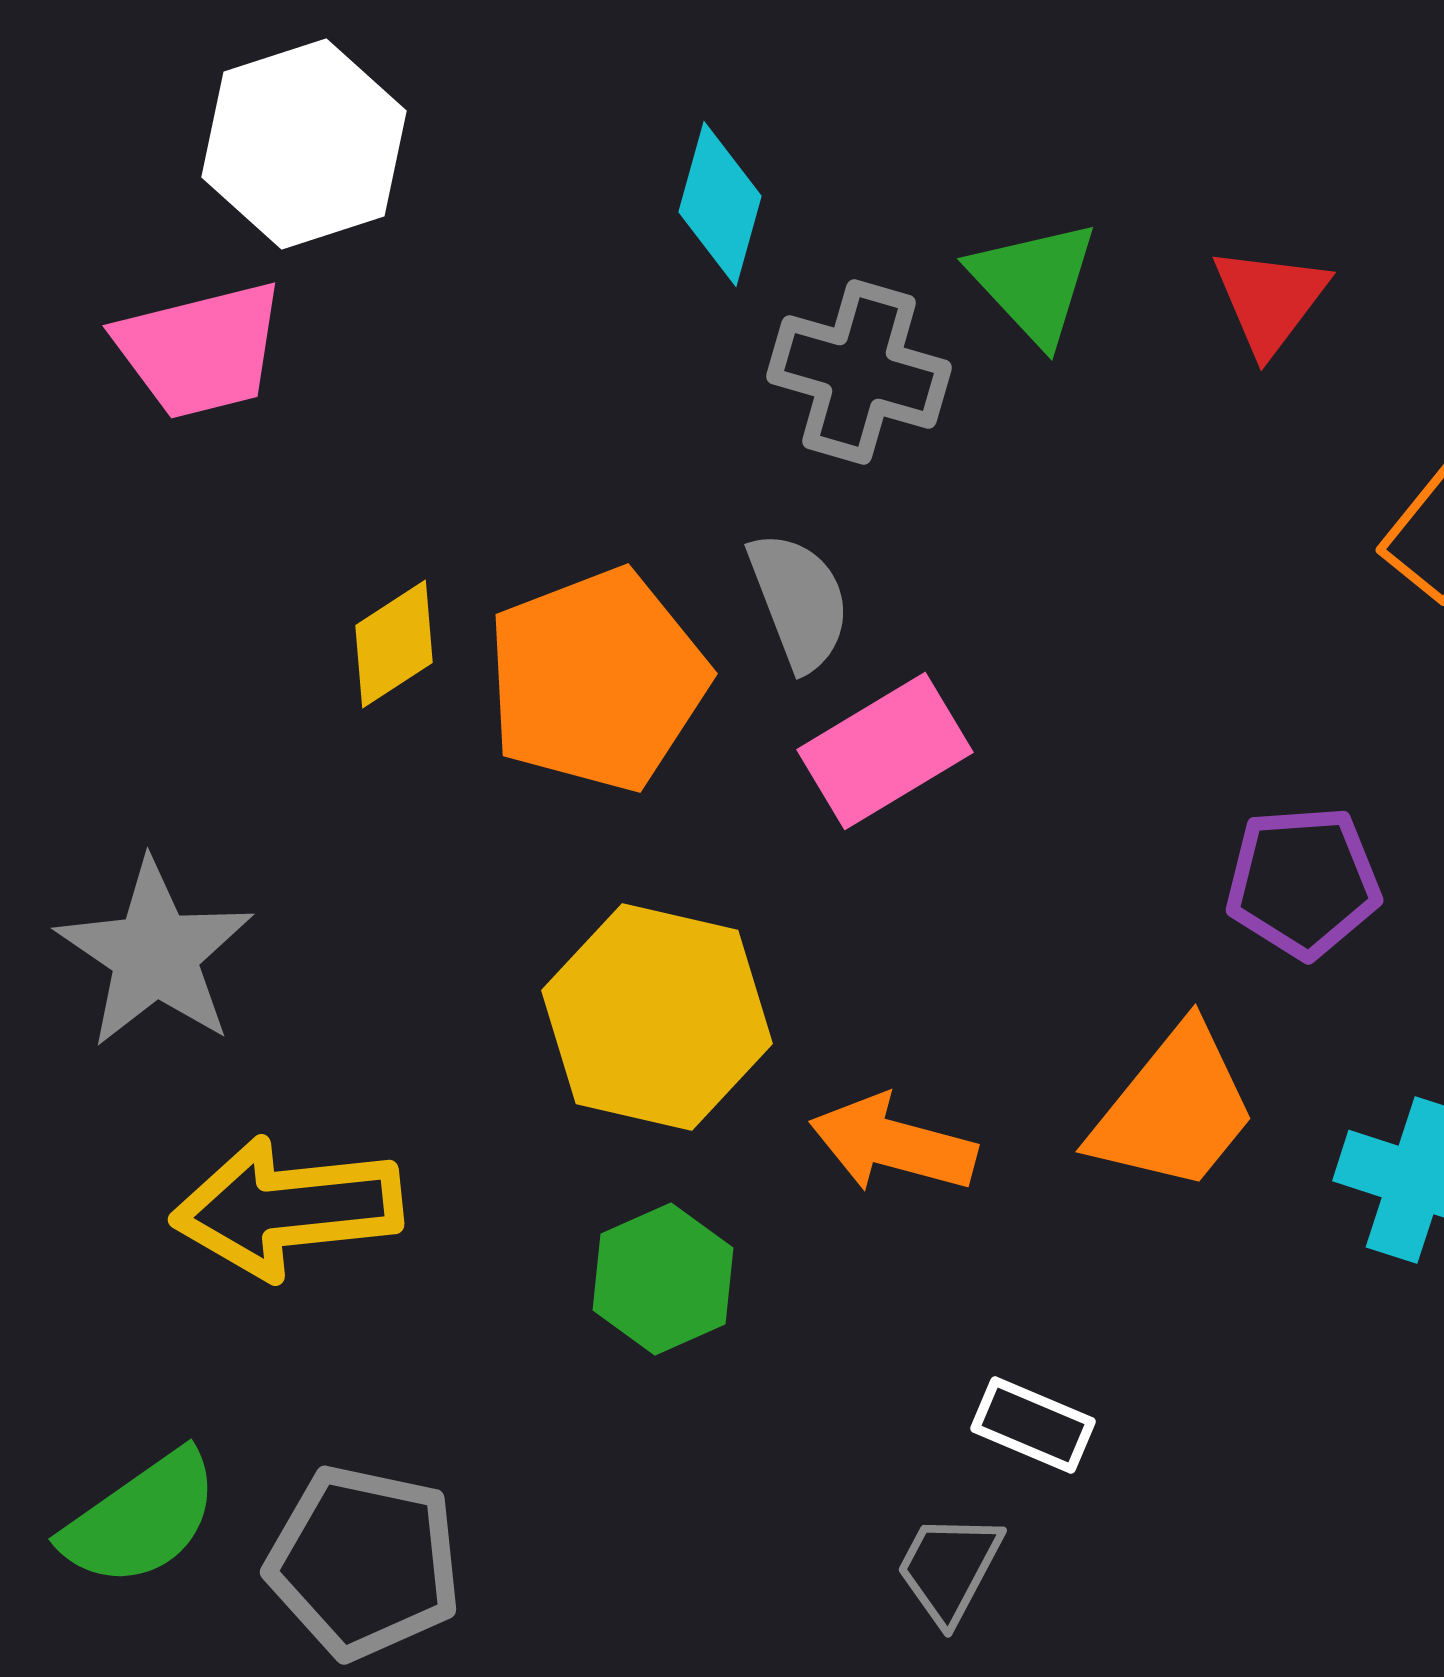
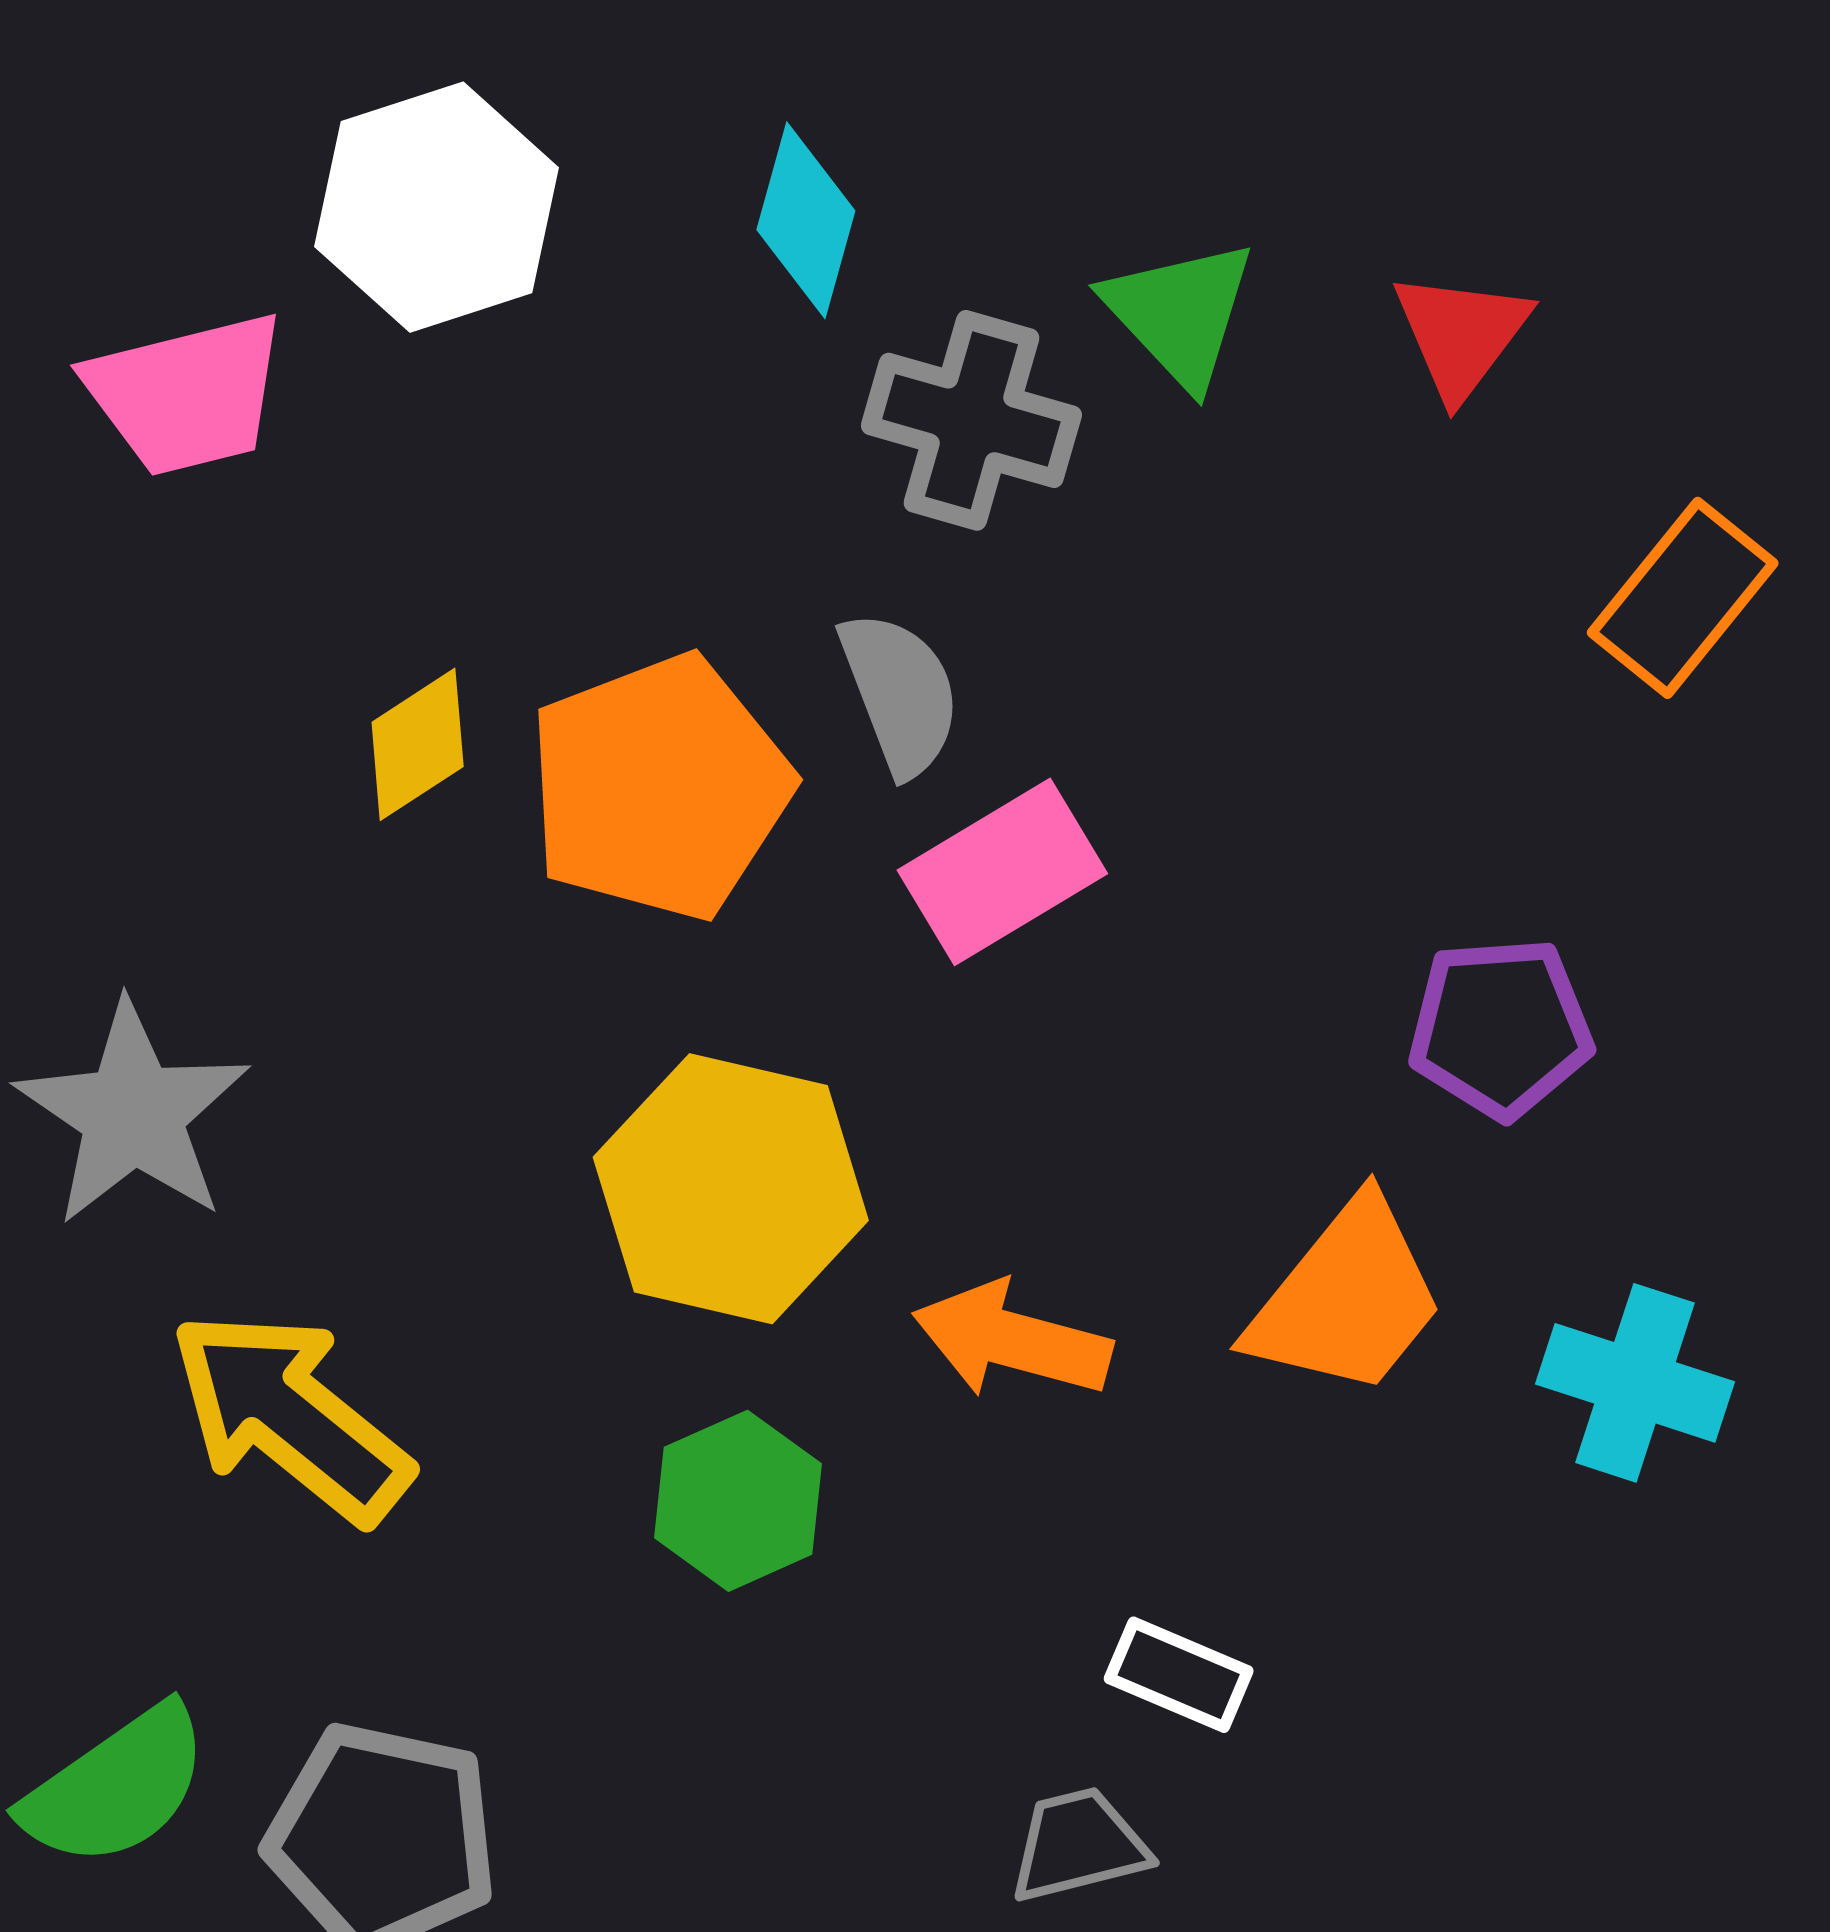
white hexagon: (304, 144) -> (437, 207), moved
yellow arrow: (287, 1208) -> (290, 1416), turned 45
gray trapezoid: (949, 1568) -> (1079, 1845), turned 48

